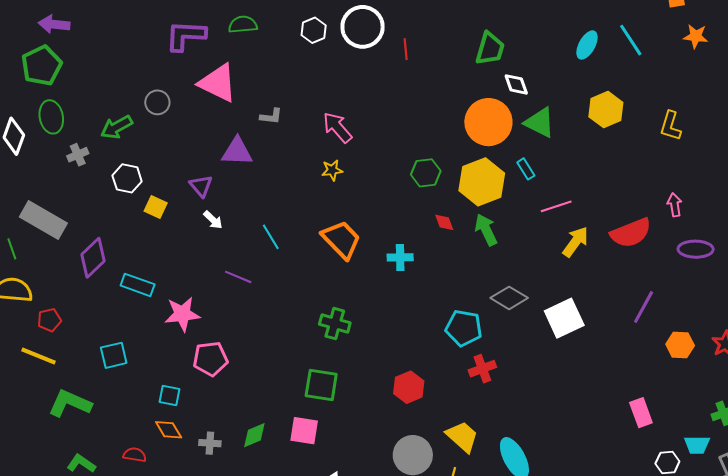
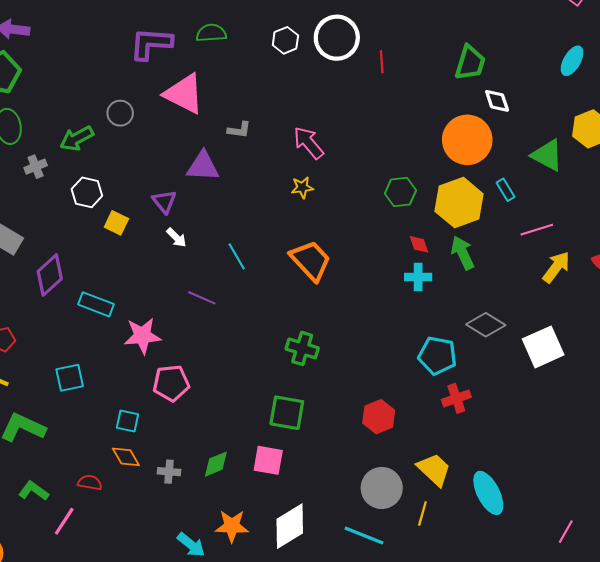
green triangle: (540, 123) -> (547, 155), moved
cyan cross: (400, 257) -> (418, 277), moved

